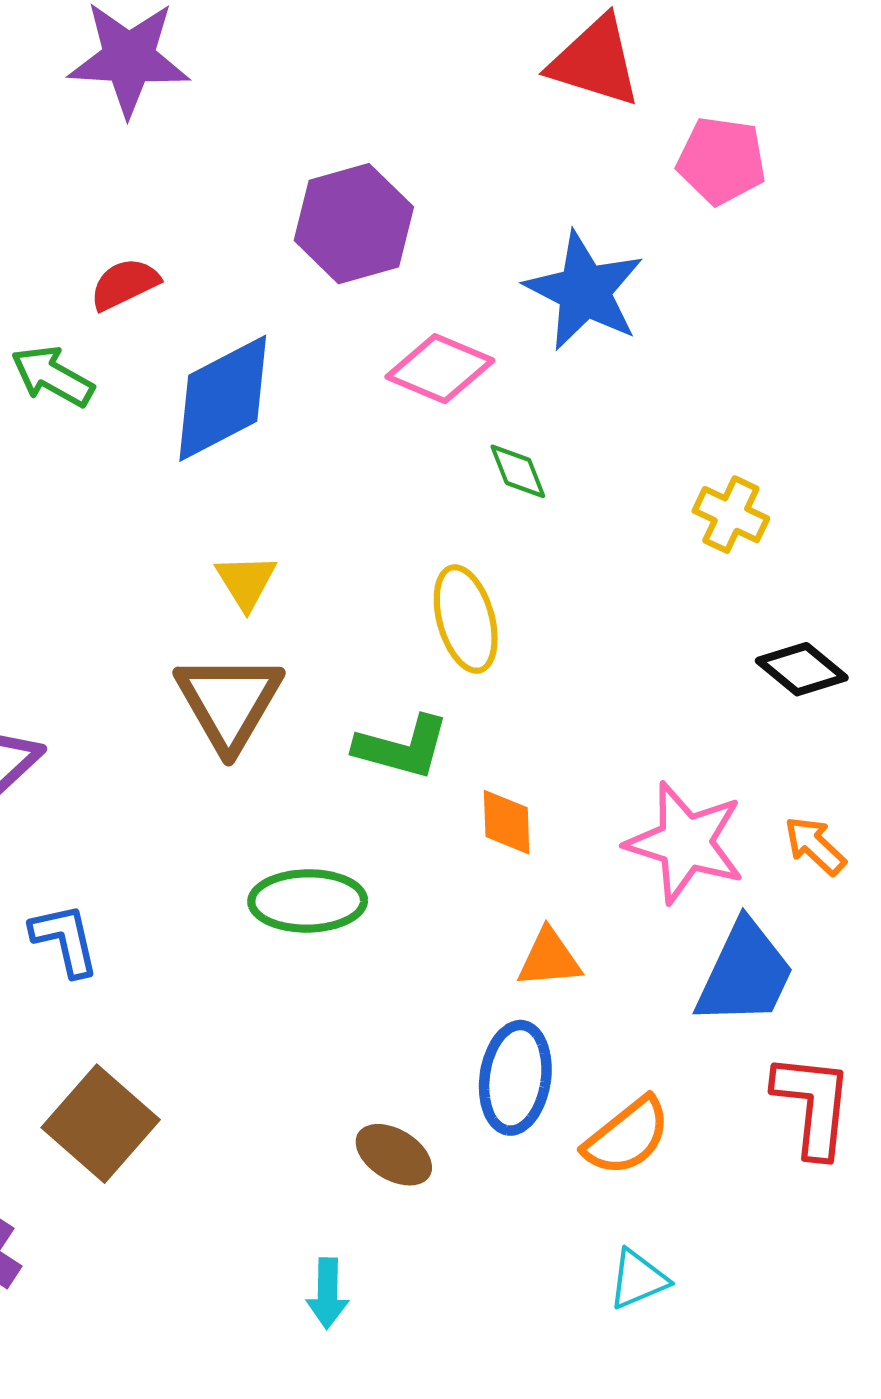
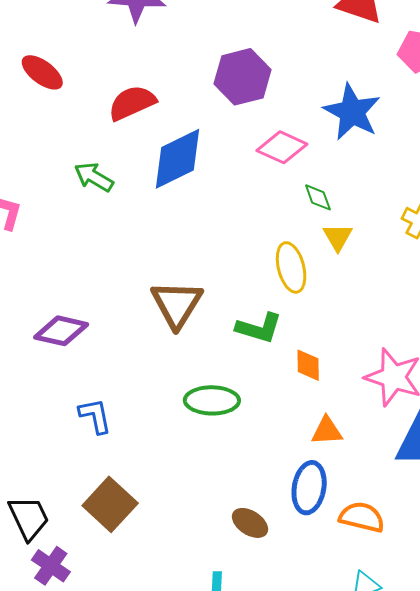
red semicircle: (125, 284) -> (132, 103), size x1.4
green arrow: (52, 376) -> (94, 177), moved
yellow triangle: (246, 582) -> (338, 237), moved
orange semicircle: (627, 1136) -> (362, 517), turned -129

